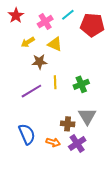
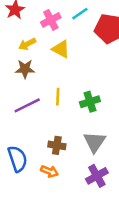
brown star: (39, 62) -> (25, 69), moved
brown cross: (68, 124) -> (57, 145), moved
purple cross: (77, 144) -> (97, 176), moved

